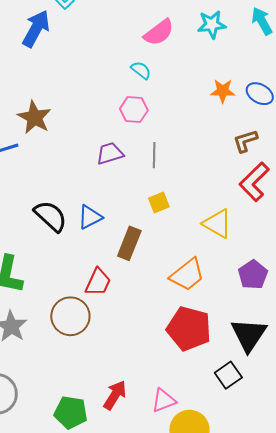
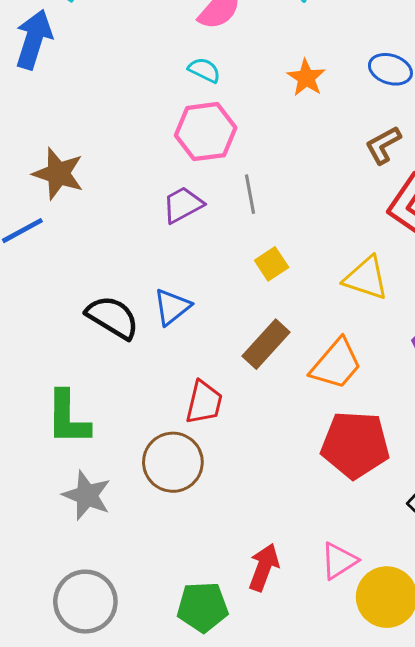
orange star: (223, 91) -> (306, 78), moved, turned -30
pink hexagon: (134, 110) -> (206, 132), size x1.4
brown rectangle: (129, 243) -> (266, 344), moved, turned 32

